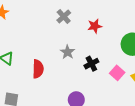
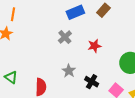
black cross: (91, 64) -> (92, 82), turned -32

